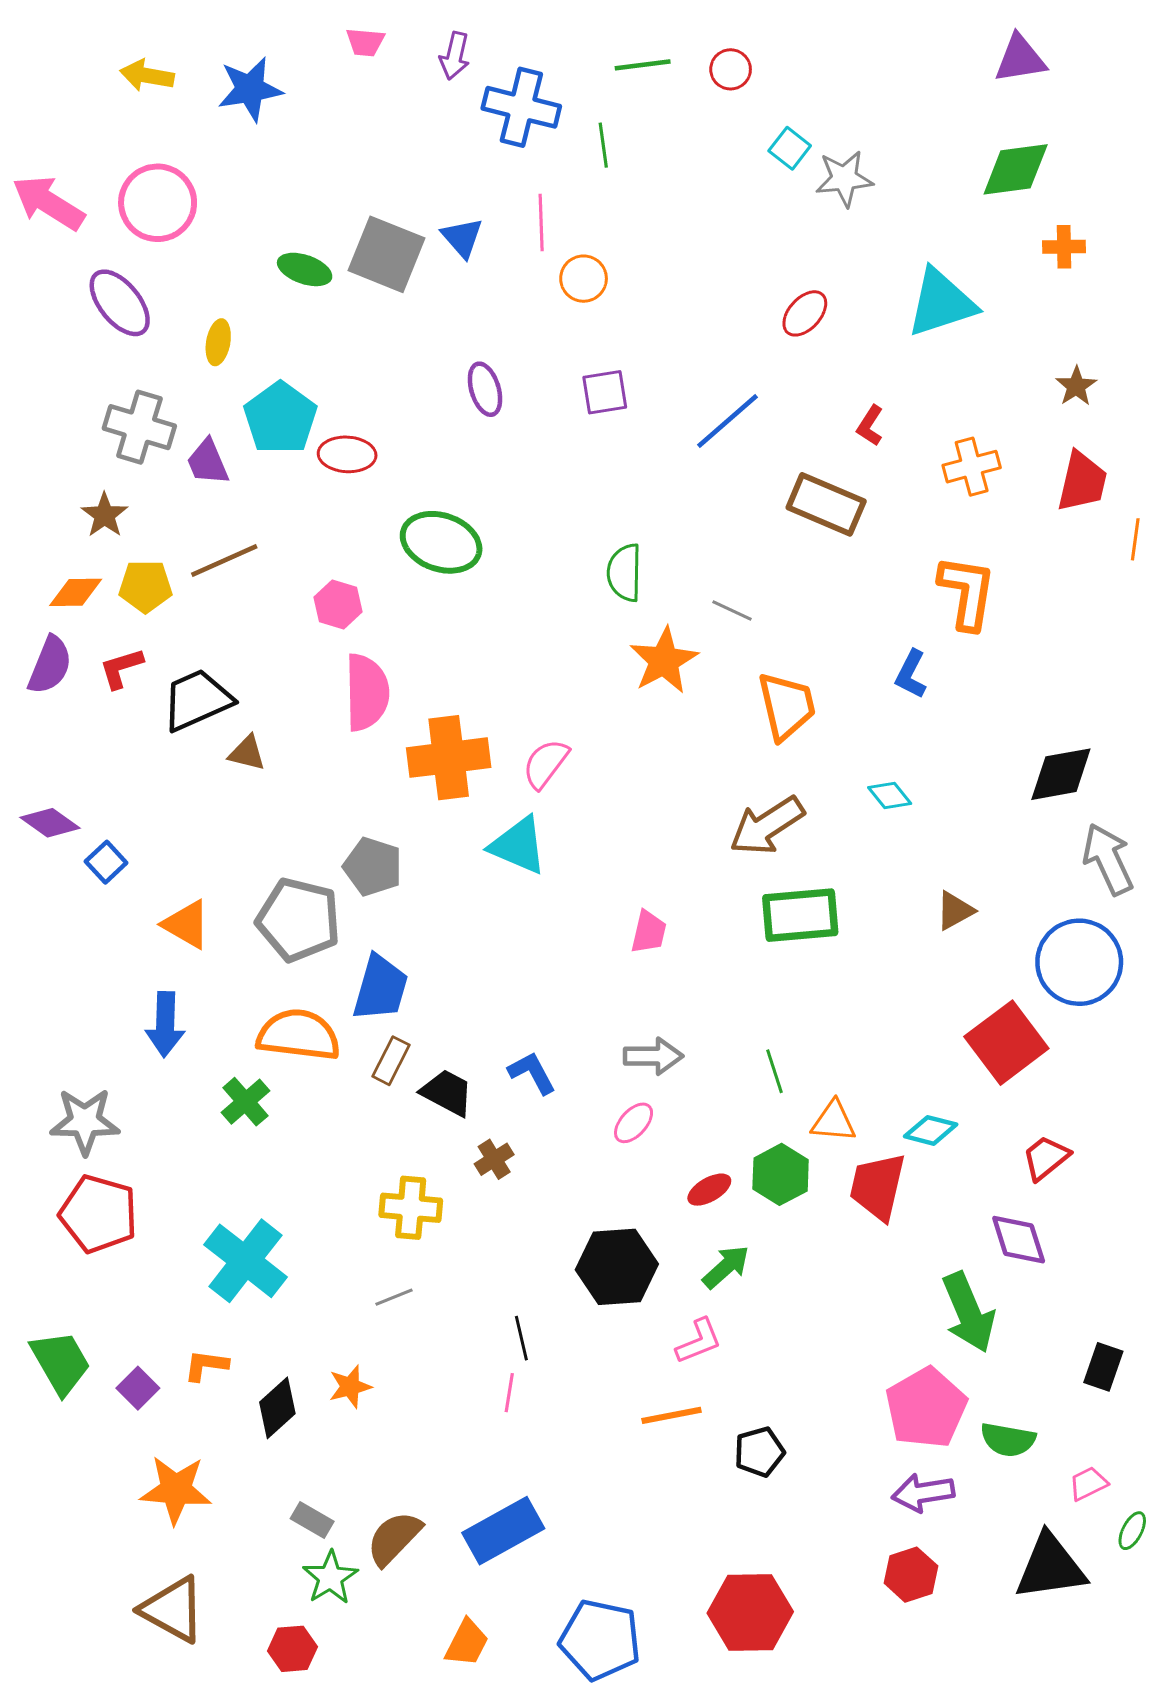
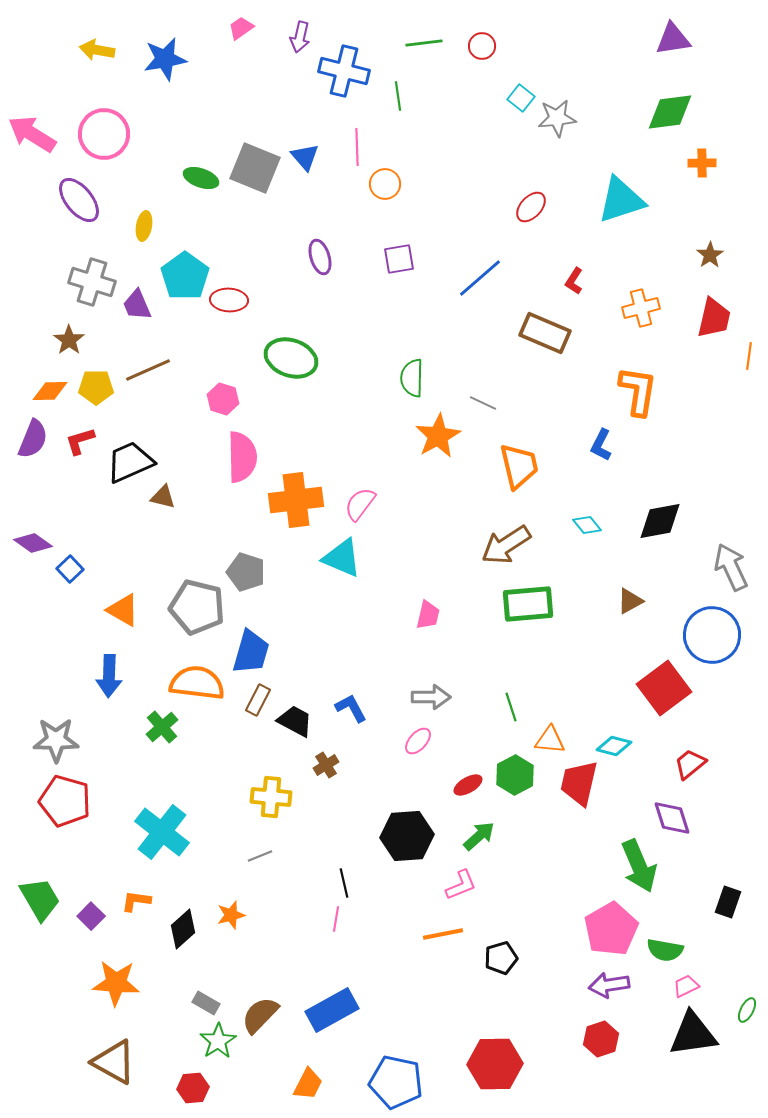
pink trapezoid: (365, 42) -> (241, 28), turned 140
black diamond: (1061, 774) -> (660, 521), moved
pink trapezoid: (1088, 1484) -> (686, 986), moved

